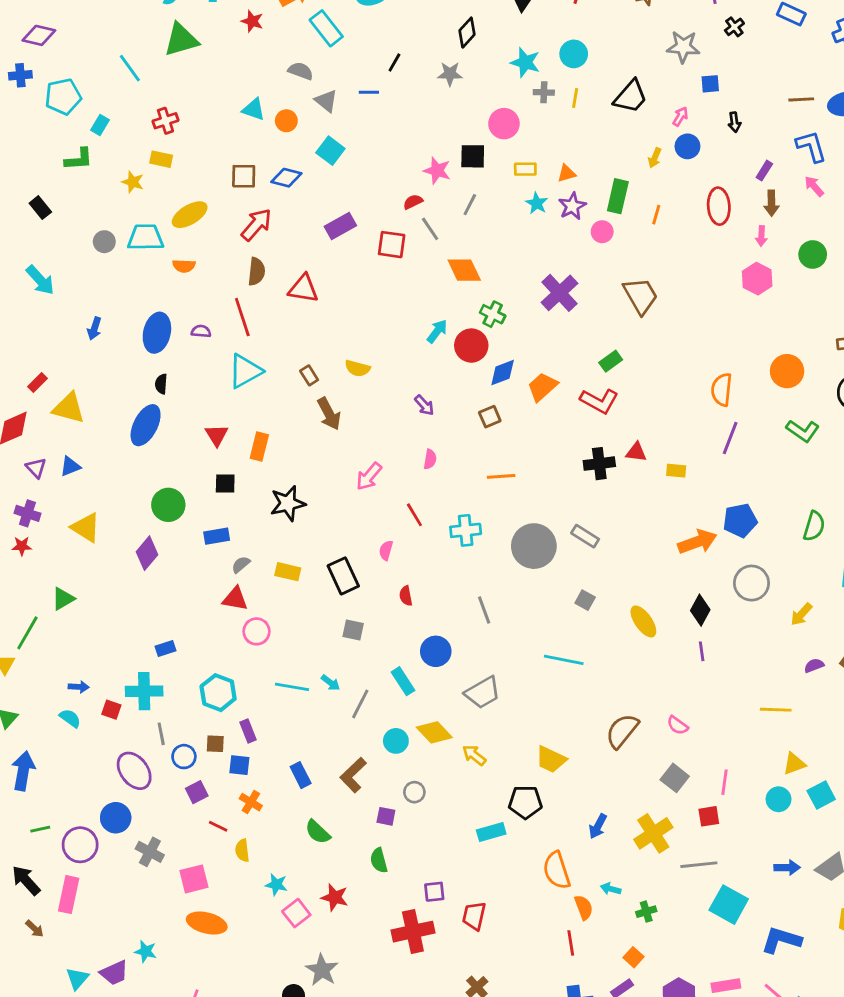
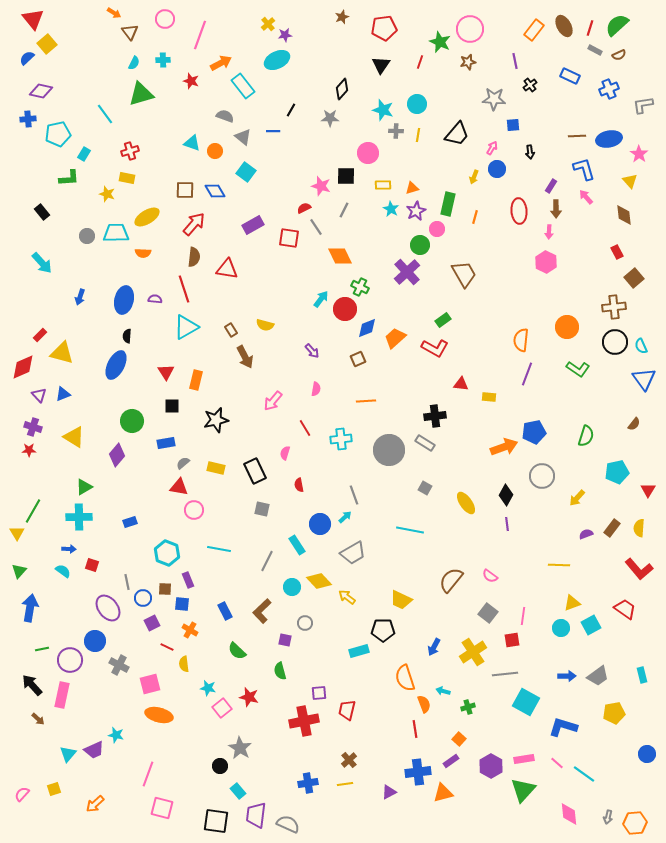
blue diamond: (286, 178) -> (215, 191), turned 45
green circle: (813, 254) -> (420, 245), moved
black cross: (599, 464) -> (435, 416), moved
green triangle: (63, 599) -> (84, 487), moved
cyan arrow: (330, 683) -> (345, 517), moved, turned -80
cyan cross: (144, 691) -> (79, 517), moved

